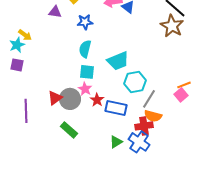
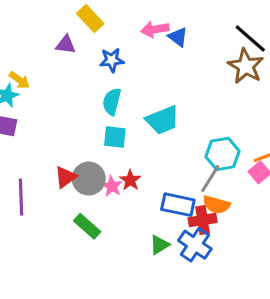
cyan hexagon: (135, 82) -> (223, 154), moved
pink star: (85, 89) -> (112, 186), moved
blue rectangle: (116, 108) -> (178, 205), moved

